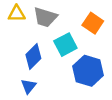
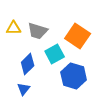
orange square: (93, 23) -> (78, 36), size x1.4

